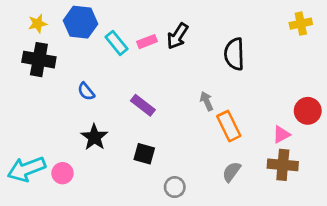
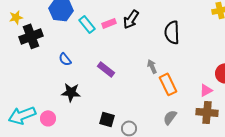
yellow star: (38, 24) -> (16, 17), moved
black cross: (39, 60) -> (31, 36), turned -30
black star: (94, 137) -> (71, 92), turned -30
black square: (144, 154) -> (107, 119), moved

